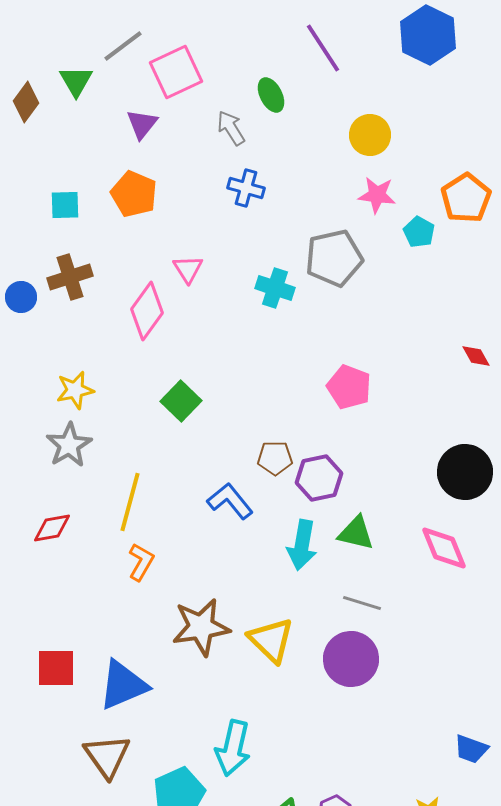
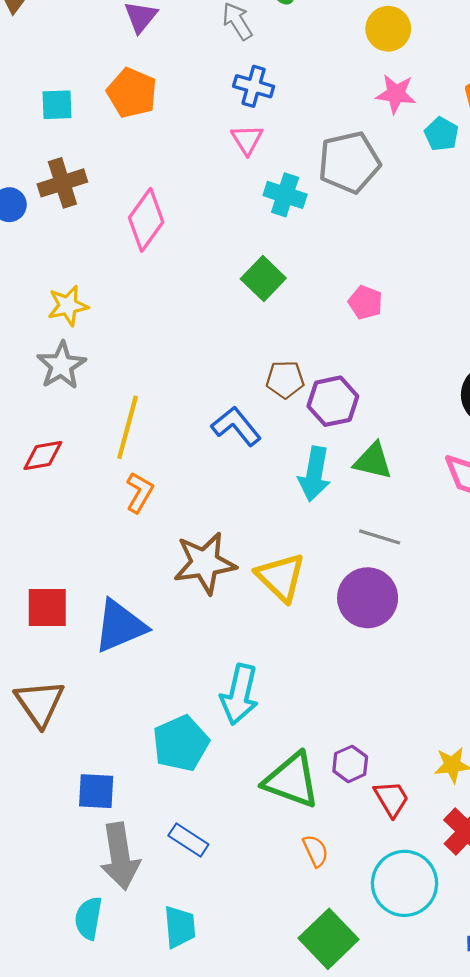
pink triangle: (188, 269) -> (247, 140), moved
pink pentagon: (349, 387) -> (365, 302), size x0.7
green square: (181, 401) -> (263, 279), moved
brown triangle: (107, 756) -> (40, 703), moved

